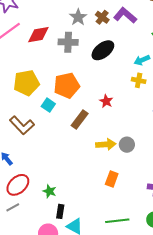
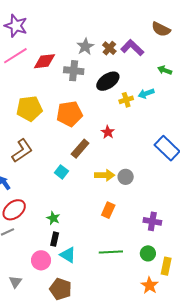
yellow cross: (139, 80) -> (126, 100), moved, turned -32
cyan square: (48, 105) -> (61, 172), moved
brown L-shape: (22, 125) -> (22, 151), turned -85
green star: (50, 191) -> (53, 218), moved

